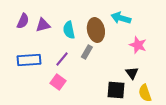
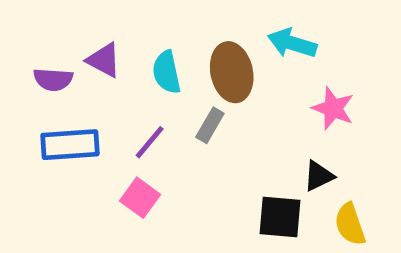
purple semicircle: (23, 21) -> (53, 79), moved, turned 70
purple triangle: (43, 25) -> (104, 60), turned 42
black triangle: (132, 73) -> (319, 176), turned 40

